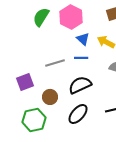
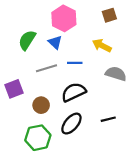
green semicircle: (41, 17) -> (27, 40), moved
blue triangle: (83, 39) -> (55, 42), moved
green hexagon: (34, 120) -> (38, 138), moved

